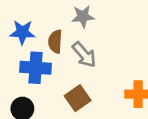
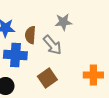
gray star: (83, 16) -> (63, 22), moved

